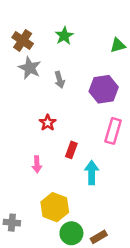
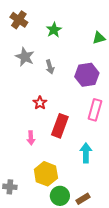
brown cross: (23, 40) -> (19, 20), moved
red rectangle: (71, 150) -> (60, 126), size x1.6
cyan arrow: (92, 173) -> (86, 153), moved

